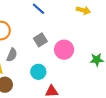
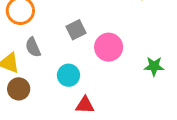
gray semicircle: (12, 55) -> (33, 47), turned 128

